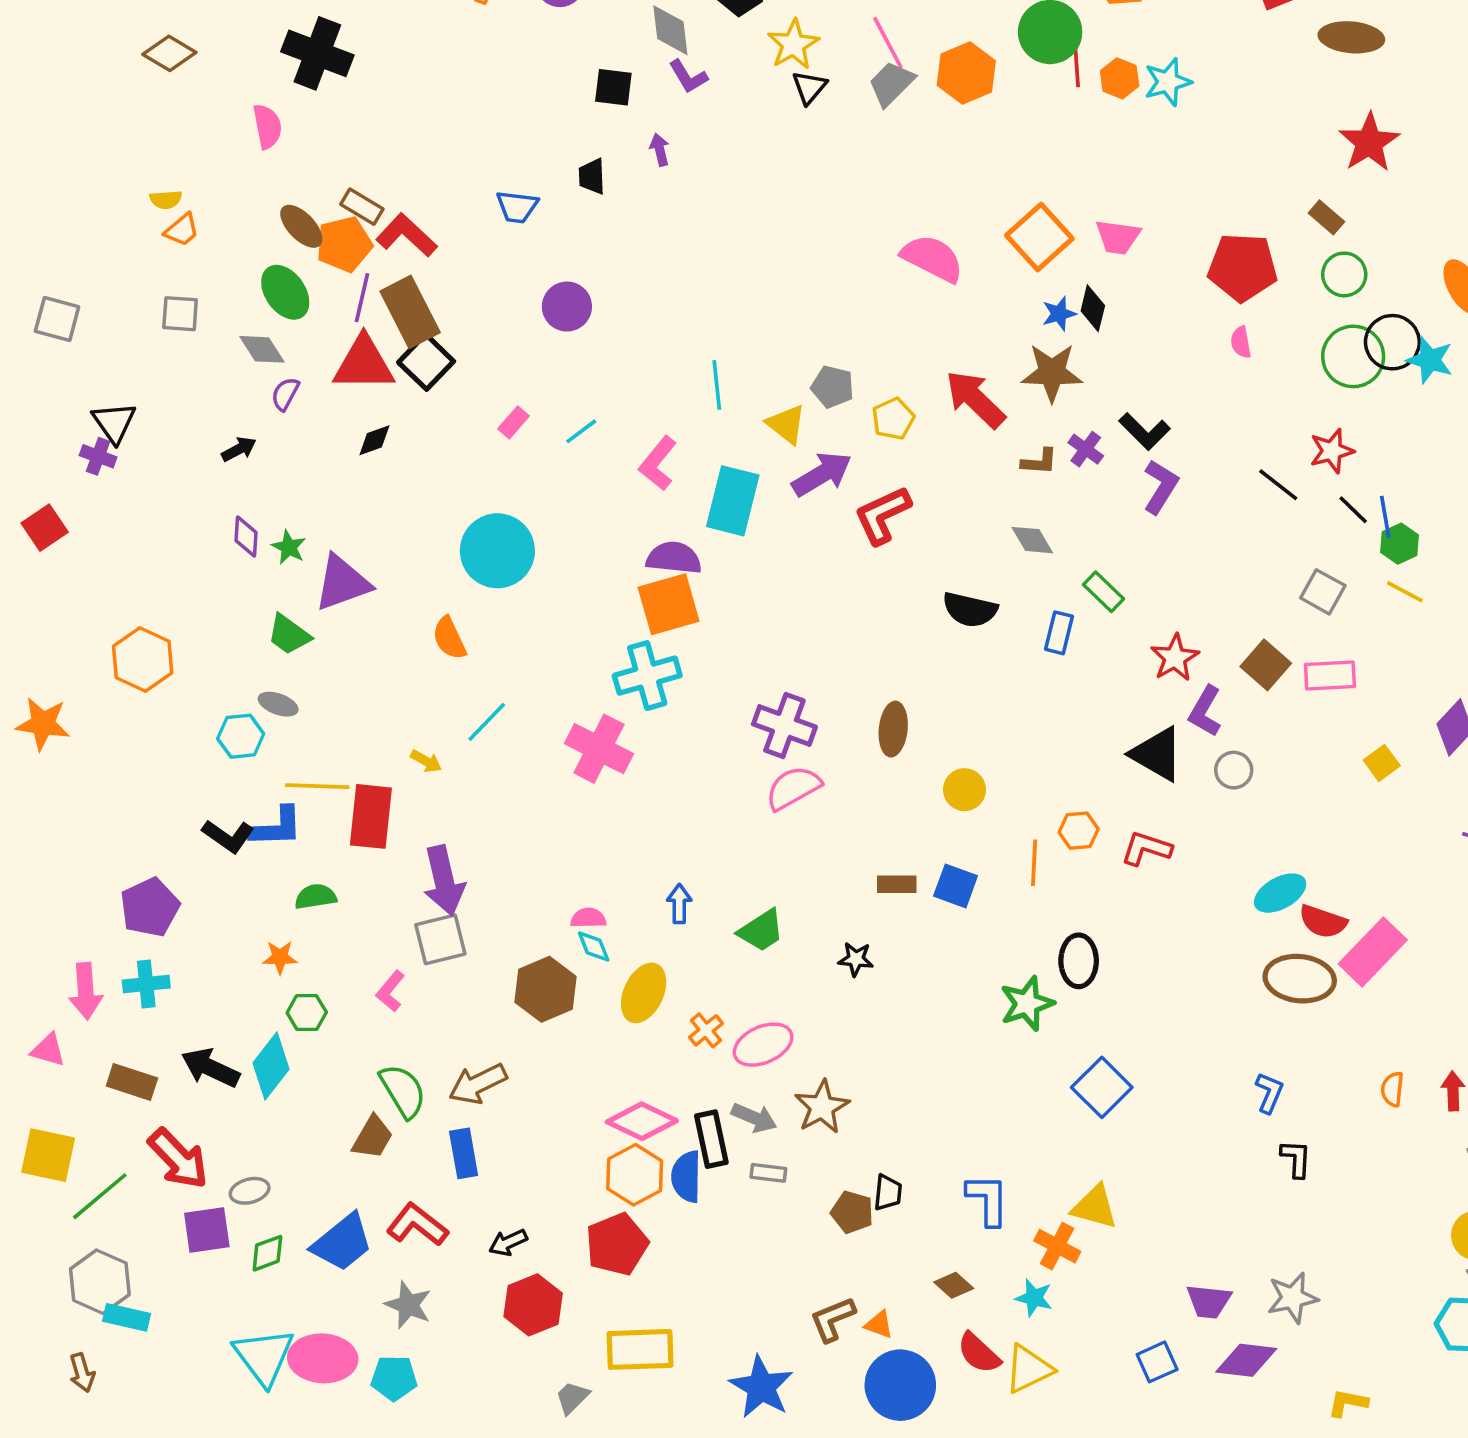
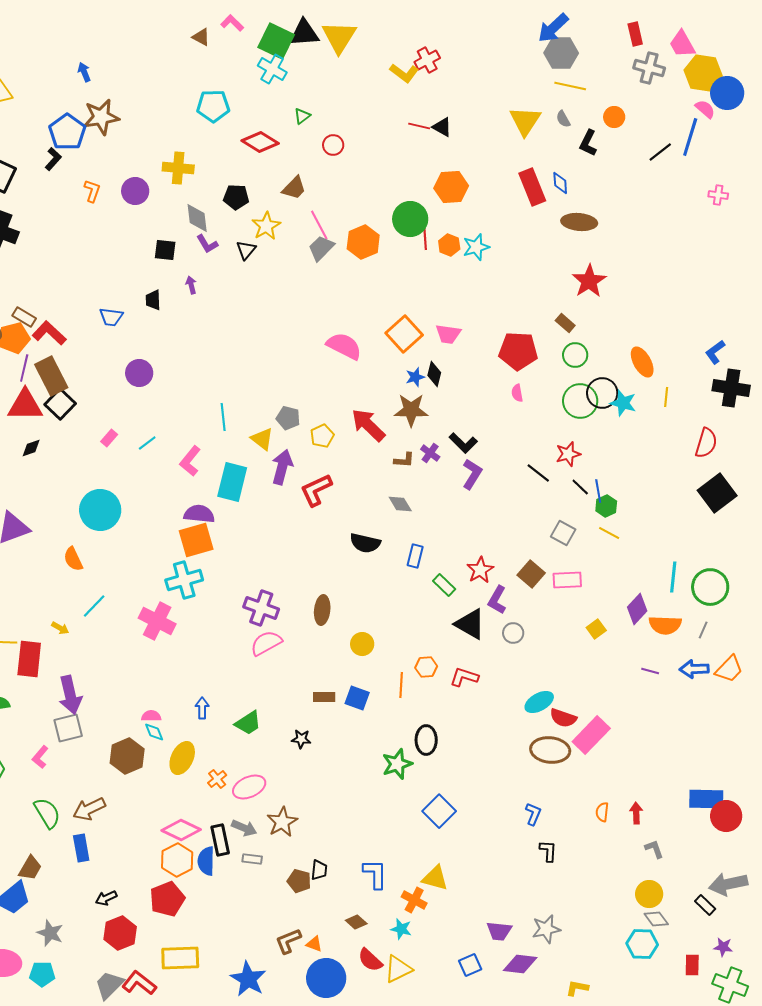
black triangle: (809, 87) -> (246, 250), moved
purple arrow: (822, 474) -> (282, 467), turned -44
green rectangle: (1104, 592) -> (444, 585), moved
brown trapezoid: (373, 1137) -> (30, 868), moved
red L-shape: (417, 1225) -> (139, 983), moved
gray trapezoid: (572, 1398) -> (109, 985), moved, size x1.5

